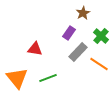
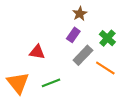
brown star: (83, 13) -> (80, 14), moved

